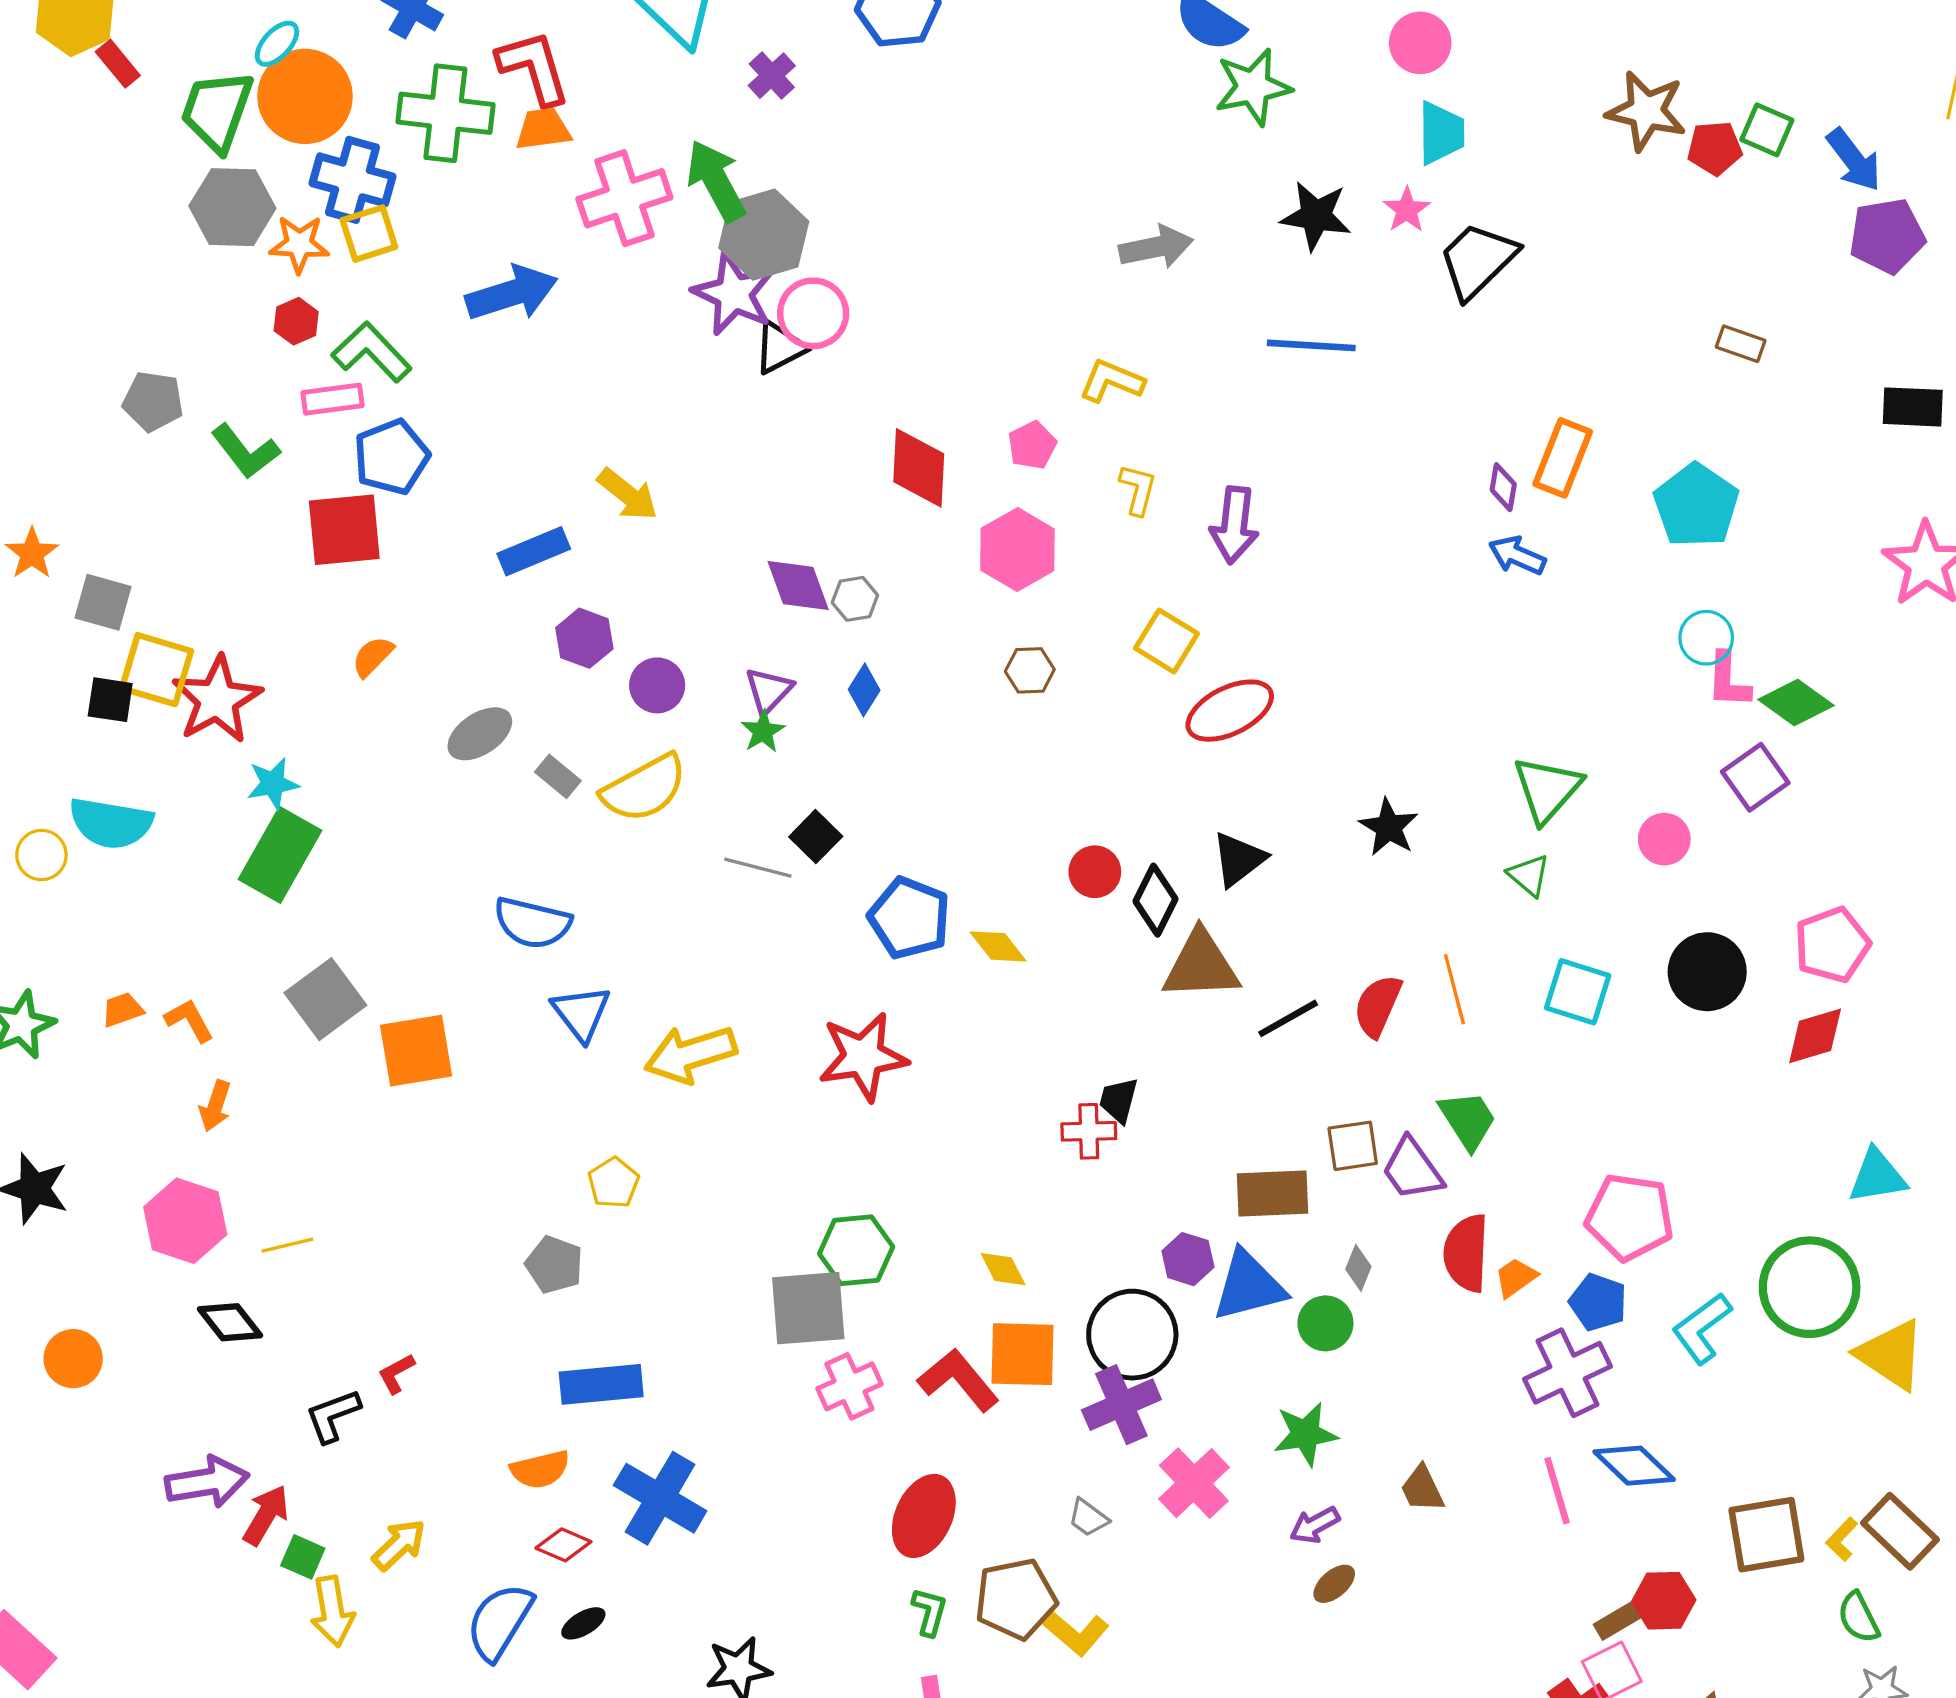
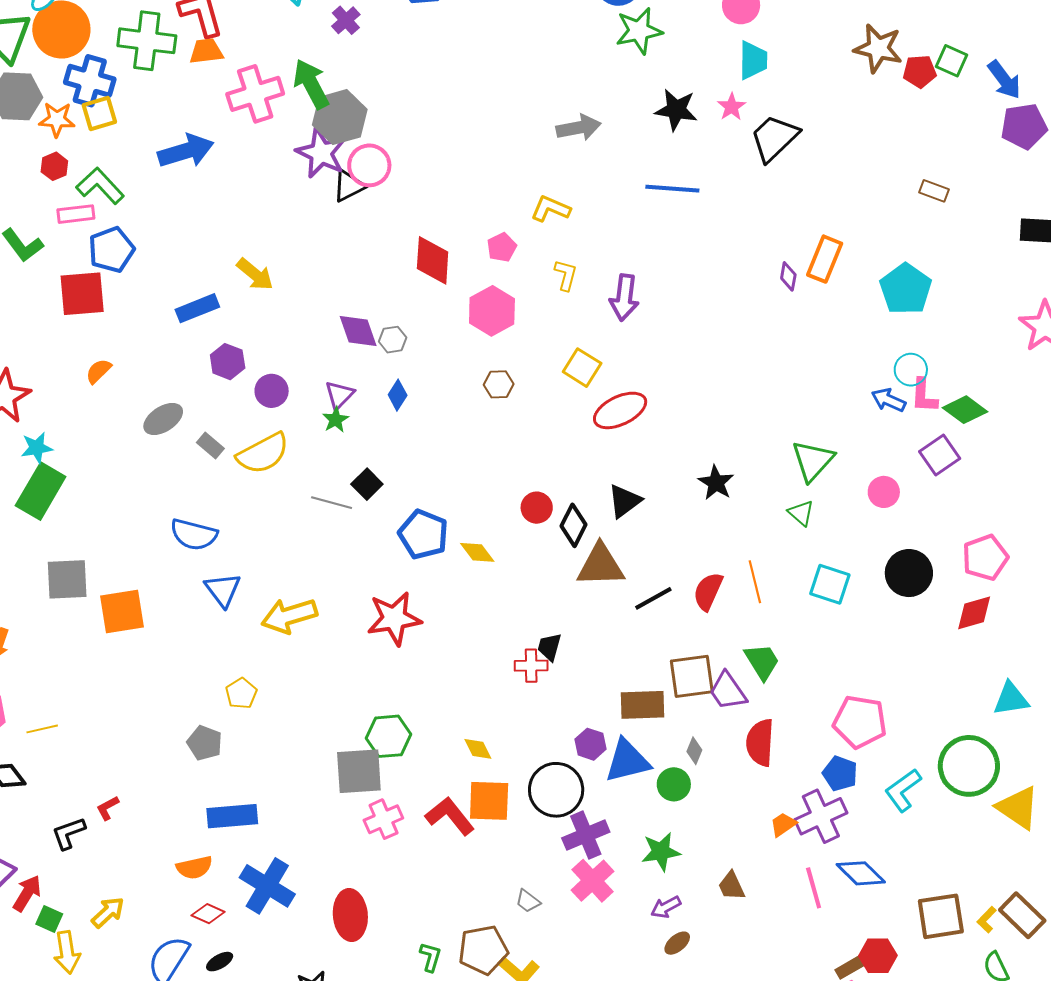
blue arrow: (1517, 555) -> (889, 400), moved
gray square: (325, 999) -> (67, 579), turned 33
brown square: (1353, 1146) -> (692, 676), size x1.4
orange trapezoid: (1516, 1277) -> (783, 824), moved
purple cross: (1121, 1405) -> (586, 835), moved
red ellipse: (924, 1516) -> (350, 915), moved, turned -30

